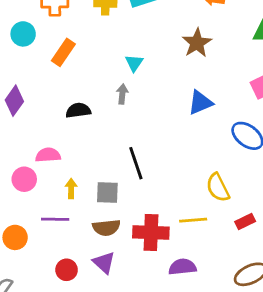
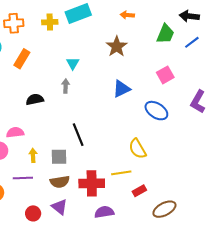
red rectangle: (245, 222) -> (139, 191), moved
purple semicircle: (182, 267) -> (104, 212), moved

